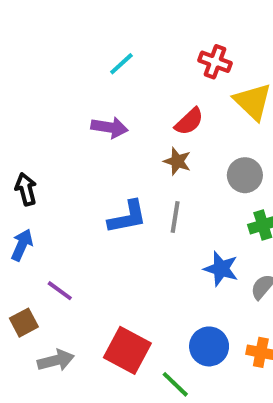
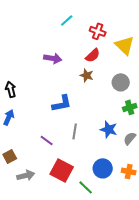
red cross: (215, 62) -> (98, 31), moved
cyan line: (121, 64) -> (67, 20), moved
gray line: (175, 217) -> (75, 131), moved
purple line: (60, 291) -> (47, 140), moved

